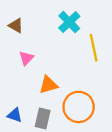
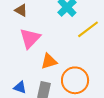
yellow line: (94, 48) -> (88, 29), turned 65
pink triangle: (26, 58) -> (30, 38), size x1.6

